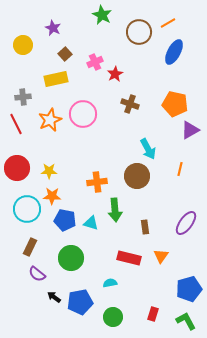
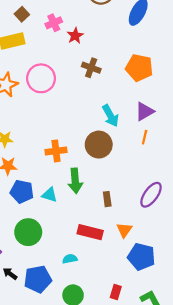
purple triangle: (190, 130) -> (145, 111), moved
blue pentagon: (189, 289) -> (141, 257), moved, turned 30

